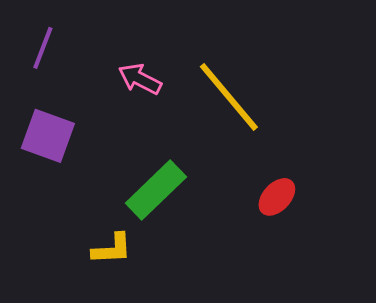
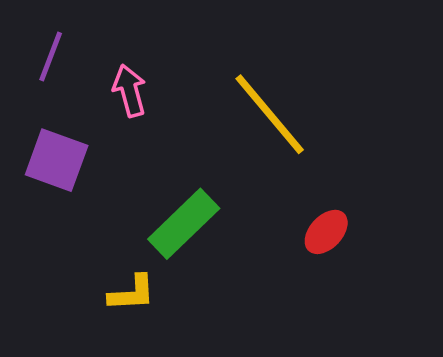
pink arrow: (140, 79) -> (130, 91), moved, turned 48

